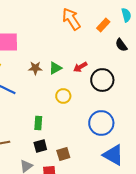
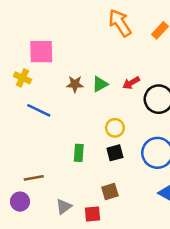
yellow circle: (63, 96) -> (115, 128), moved
black square: (40, 146) -> (115, 153), moved

